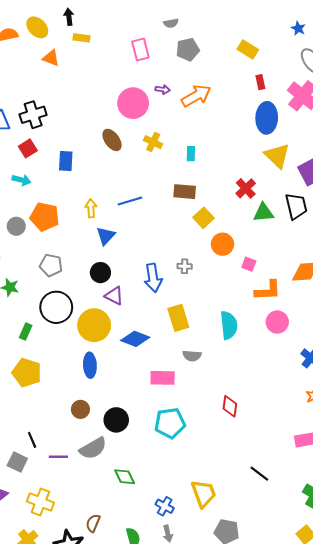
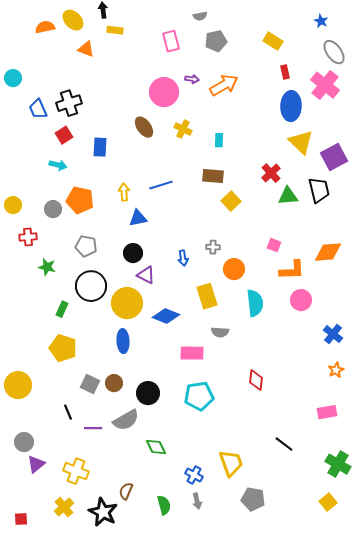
blue triangle: (106, 236) -> (138, 218), turned 36
orange circle: (223, 244) -> (234, 269), moved
blue arrow: (153, 278) -> (183, 258), size x0.6
gray square: (17, 462) -> (90, 384), moved

